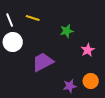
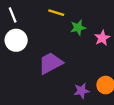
yellow line: (33, 18) -> (56, 13), moved
pink star: (88, 50) -> (102, 38), moved

